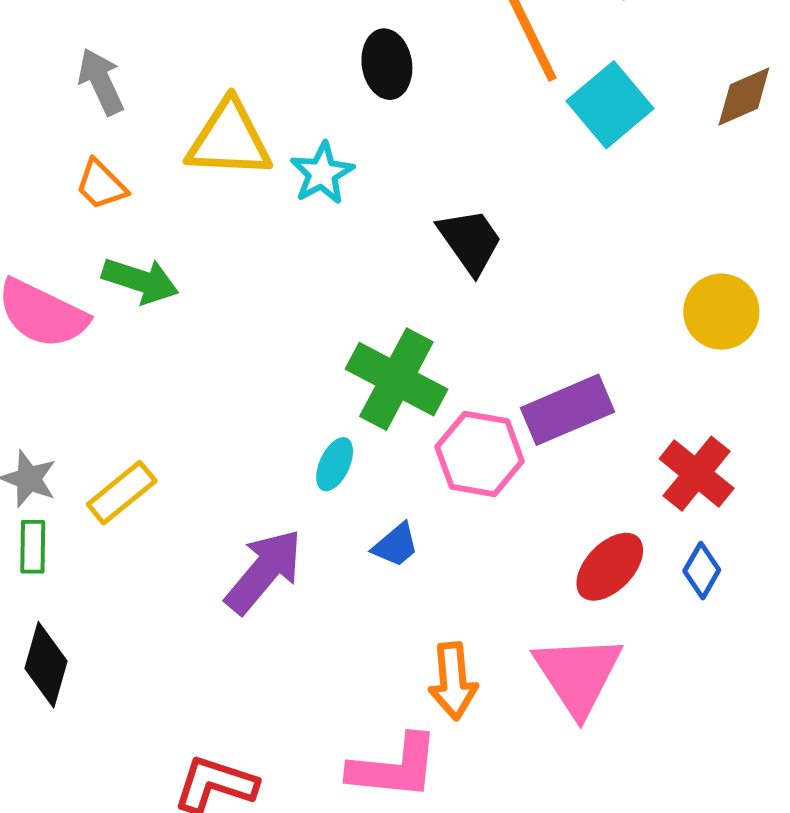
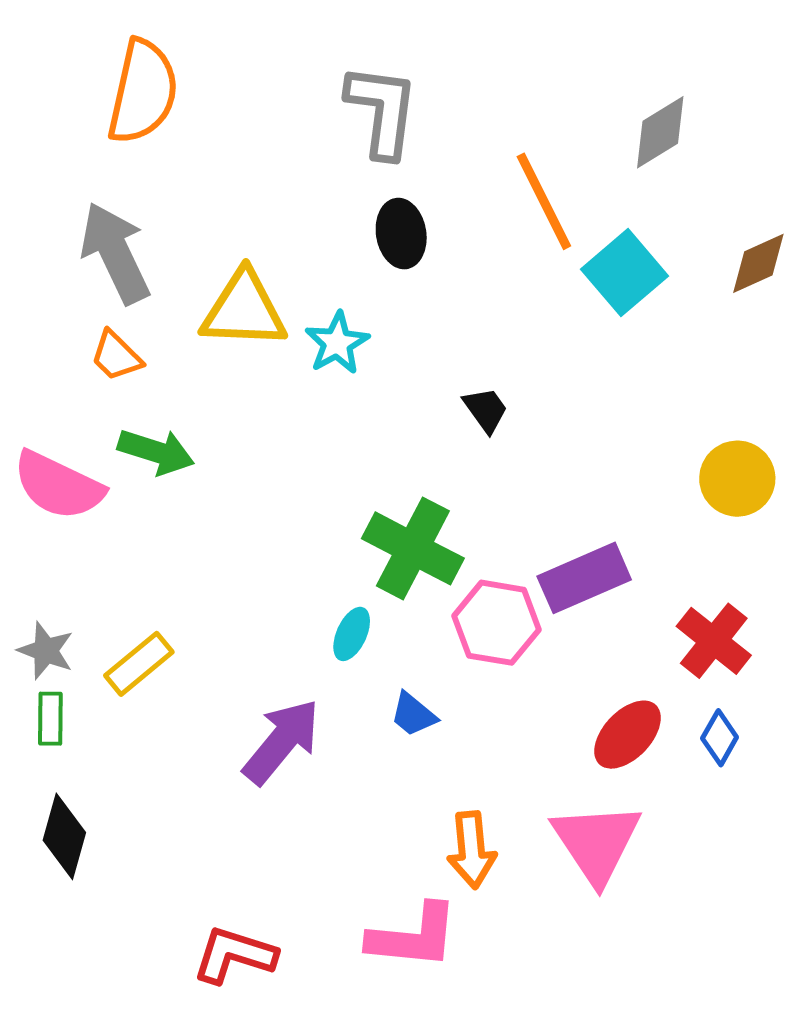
gray arrow: (101, 82) -> (115, 253), size x1.5
black trapezoid: (470, 241) -> (486, 410), size x0.7
blue trapezoid: (396, 545) -> (413, 714), turned 80

